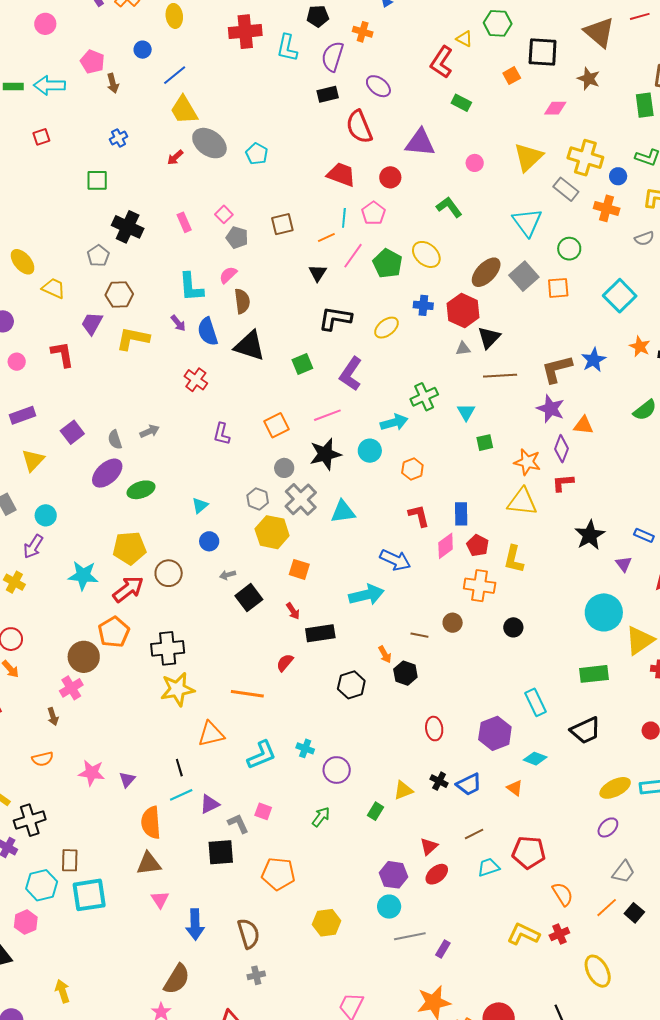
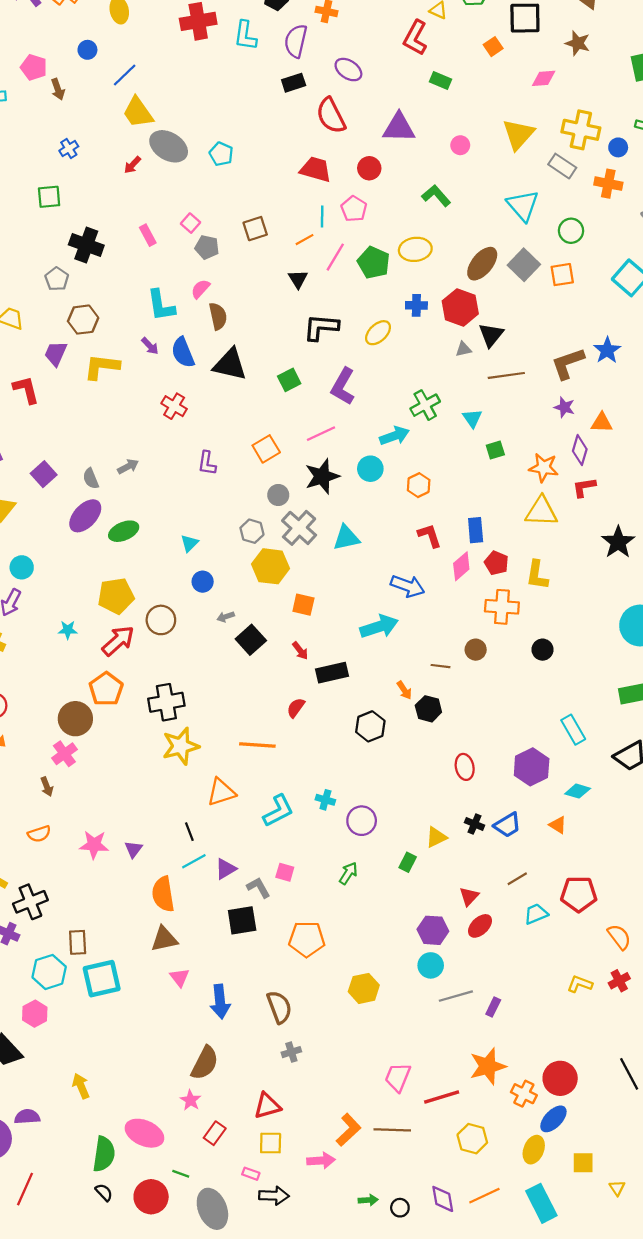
yellow ellipse: (426, 254) -> (415, 249), turned -44
purple star: (551, 409) -> (564, 407), size x0.7
cyan star: (83, 576) -> (68, 630), size x0.6
yellow L-shape: (523, 934) -> (580, 984), size x0.7

